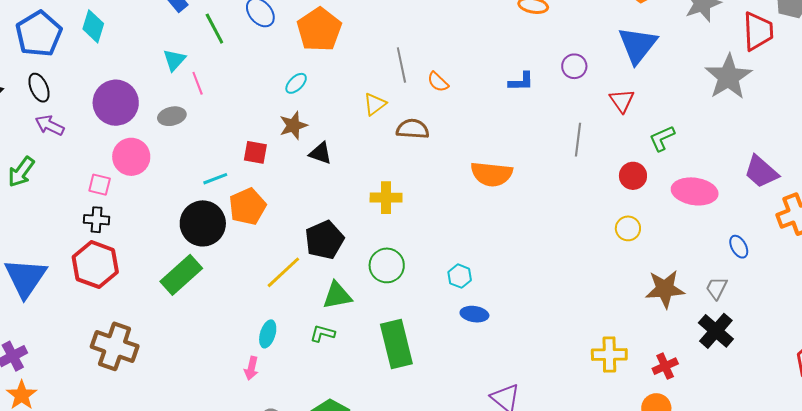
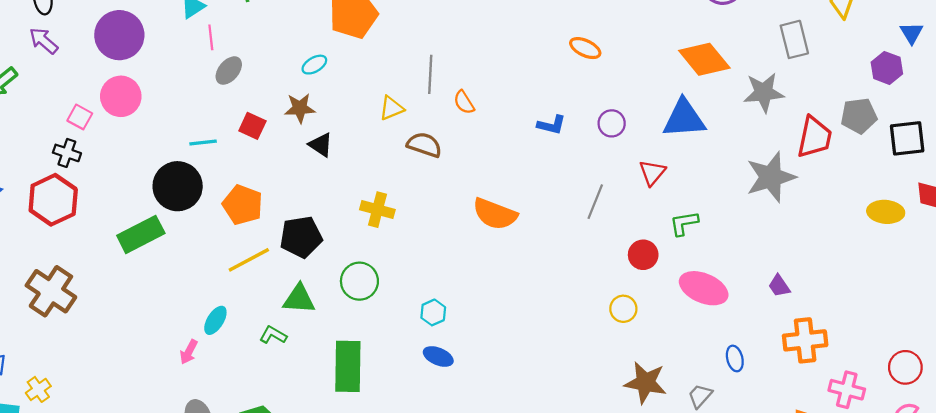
blue triangle: (638, 45) -> (684, 119), turned 33
gray ellipse: (172, 116) -> (229, 71), moved, turned -52
purple trapezoid: (761, 172) -> (779, 286), size x0.6
orange pentagon: (248, 207) -> (243, 205), moved, turned 30

